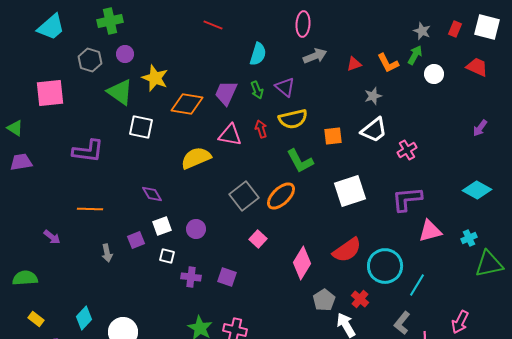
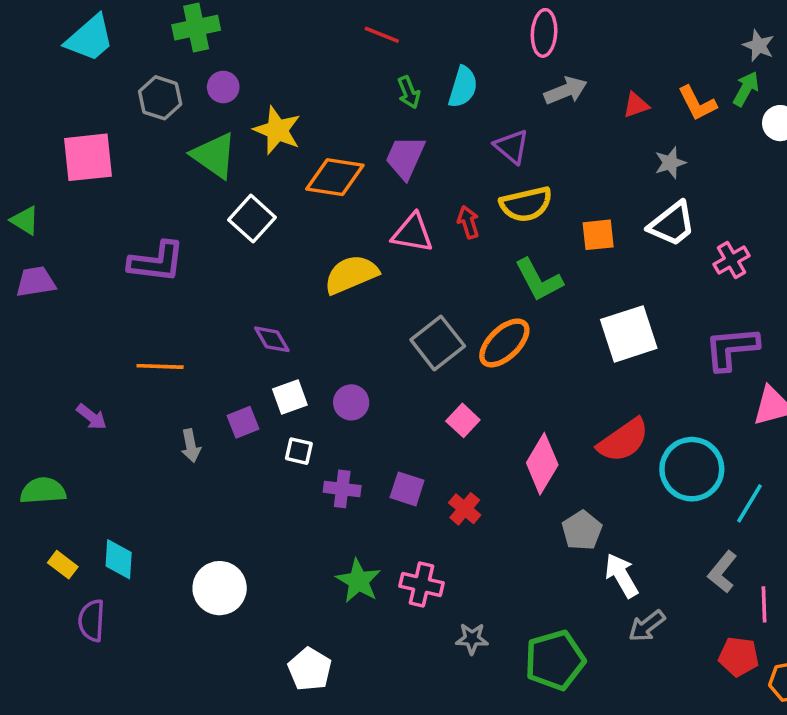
green arrow: (257, 90) -> (409, 92), moved
white square: (141, 127) -> (252, 219), turned 30
red cross: (360, 299) -> (465, 509), moved
cyan diamond: (84, 318) -> (119, 559), moved, turned -40

